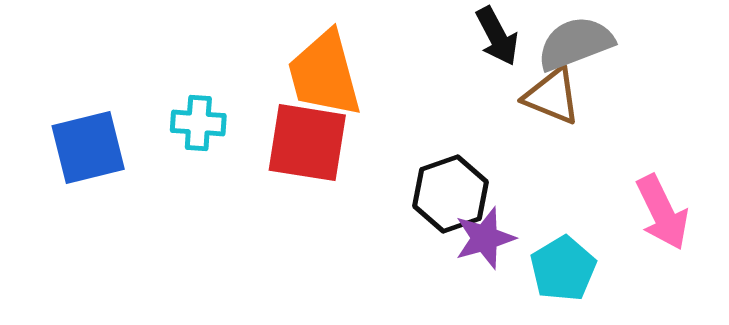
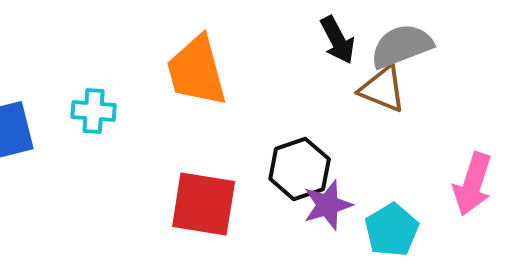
red square: (307, 143) -> (204, 204), moved
pink arrow: (662, 212) -> (473, 184), turned 44

